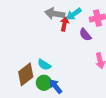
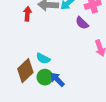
red arrow: (64, 24) -> (27, 14), moved

